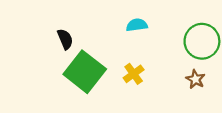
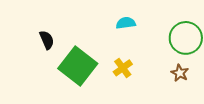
black semicircle: (65, 39) -> (47, 40), moved

